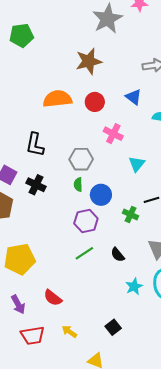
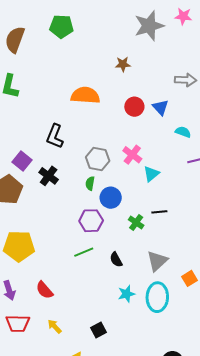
brown star: (89, 61) -> (123, 64), size x0.6
red circle: (95, 102) -> (134, 107), moved
pink cross: (113, 134) -> (132, 155), moved

